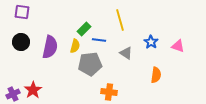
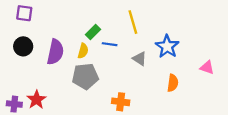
blue star: (151, 42) -> (167, 46), size x1.5
pink triangle: (178, 46) -> (207, 67), moved
gray pentagon: (90, 64) -> (85, 76), moved
purple cross: (13, 94) -> (14, 104), turned 32

